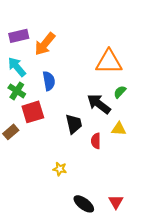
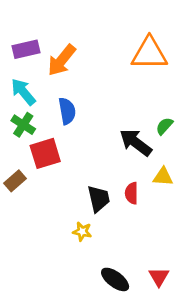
orange triangle: (109, 62) -> (149, 53), moved
black trapezoid: (74, 124) -> (99, 199), moved

